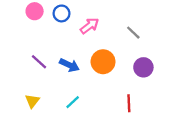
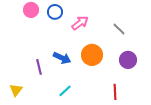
purple line: (39, 62) -> (39, 67), moved, turned 35
yellow triangle: (32, 101) -> (16, 90), moved

